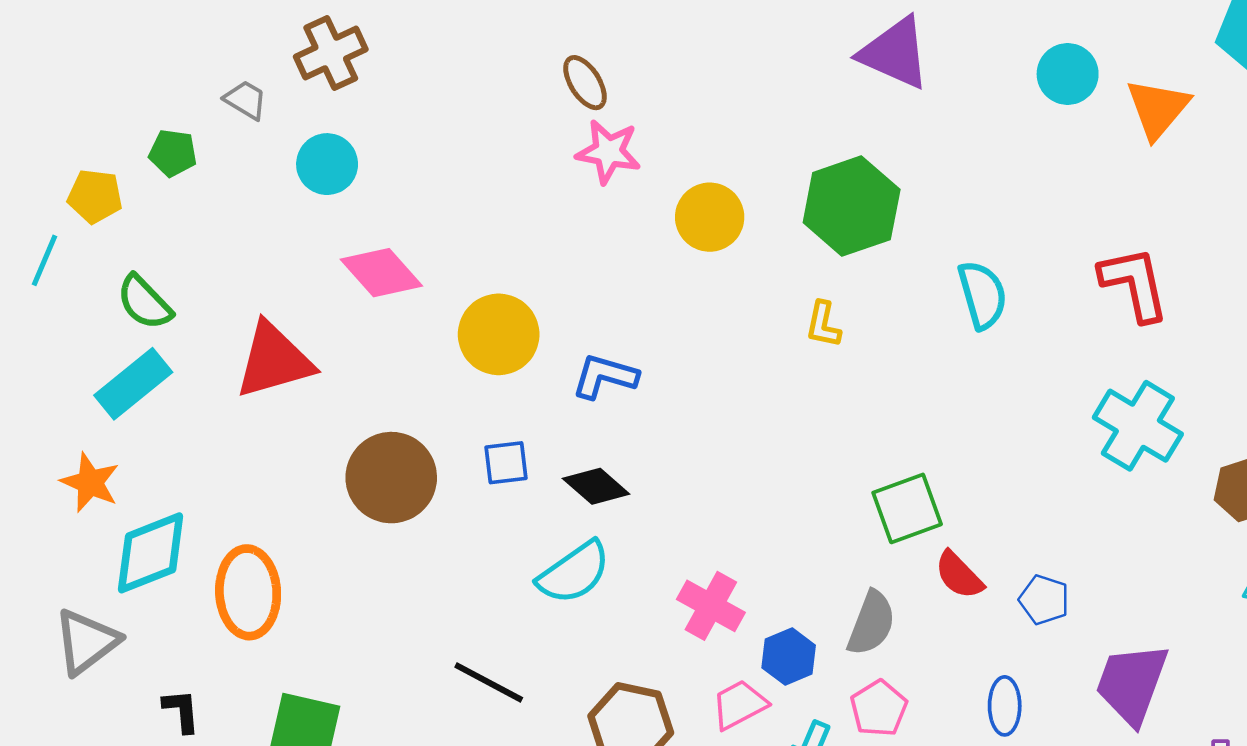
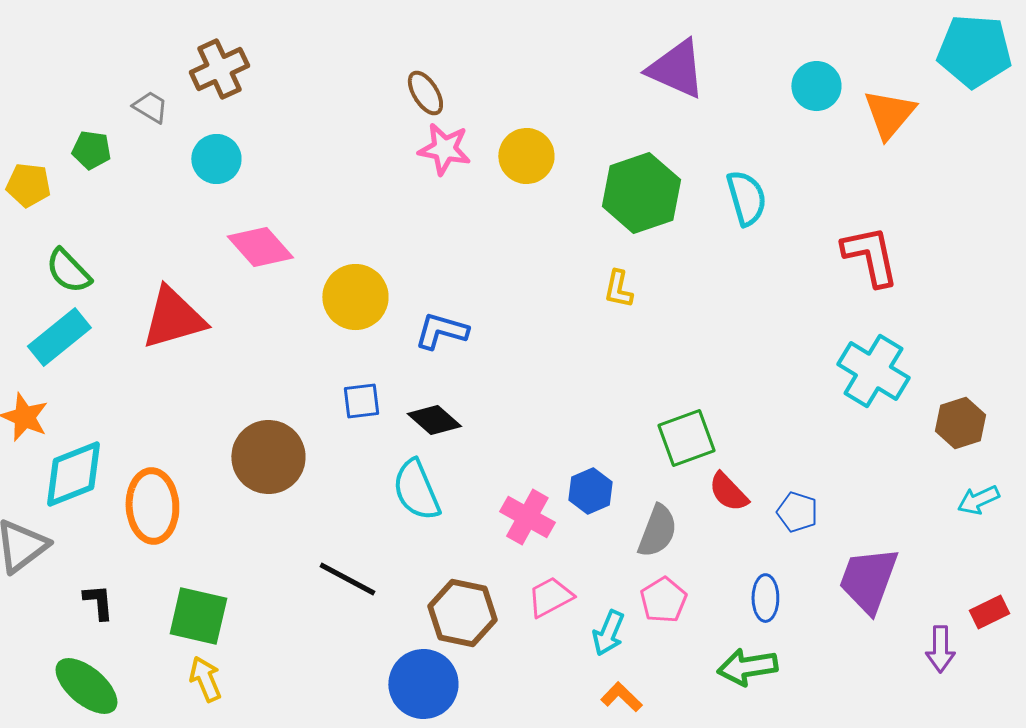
yellow circle: (710, 217) -> (526, 156), moved
cyan semicircle: (982, 295) -> (746, 198), moved
brown circle: (391, 478) -> (268, 457), moved
cyan semicircle: (574, 573) -> (416, 490), turned 102
blue hexagon: (789, 657) -> (590, 491), moved

